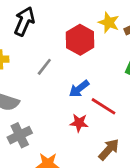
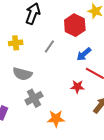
blue arrow: (79, 89) -> (84, 54), moved

